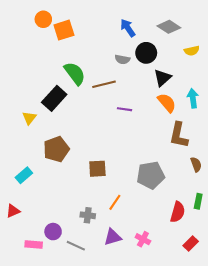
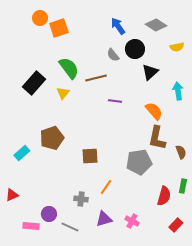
gray semicircle: (122, 59) -> (113, 55), turned 40
black rectangle: (54, 98) -> (34, 83), moved
orange semicircle: (167, 103) -> (154, 111), moved
yellow triangle: (29, 118) -> (63, 93), moved
brown L-shape: (179, 135) -> (157, 138), moved
cyan rectangle: (24, 175) -> (22, 153), moved

